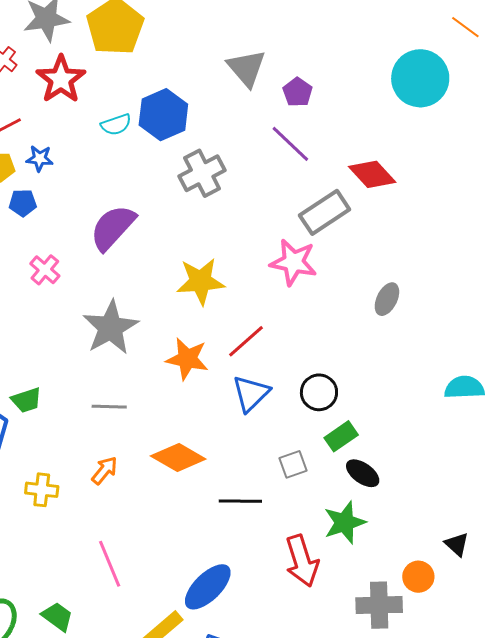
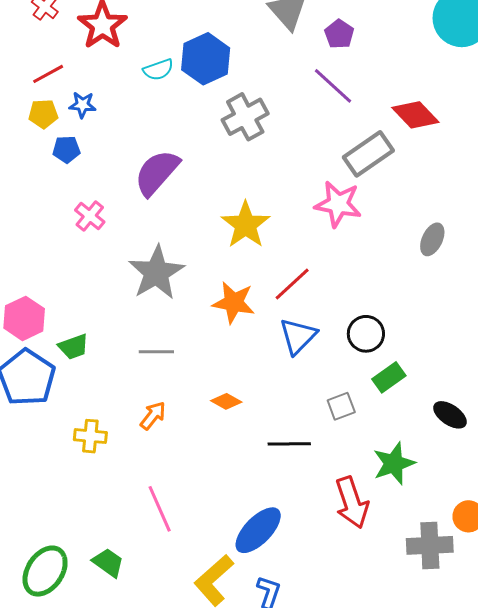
yellow star: (201, 281) -> (246, 225), turned -30
orange diamond: (178, 458) -> (226, 401), size x0.6
black ellipse: (363, 473) -> (450, 415), moved

